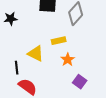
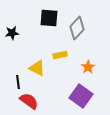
orange star: (68, 60) -> (88, 67), moved
purple square: (80, 82) -> (81, 96), size x1.6

